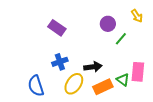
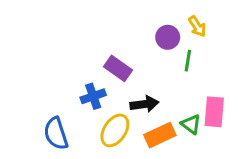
yellow arrow: (137, 16) -> (197, 26), moved
purple rectangle: (57, 28) -> (118, 68), moved
green line: (121, 39) -> (188, 61), turned -32

